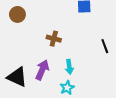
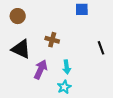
black triangle: (17, 77) -> (21, 49), moved

